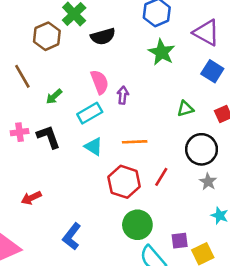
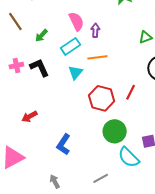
orange line: (135, 142) -> (97, 57), moved
cyan triangle: (94, 146) -> (75, 72), turned 42

